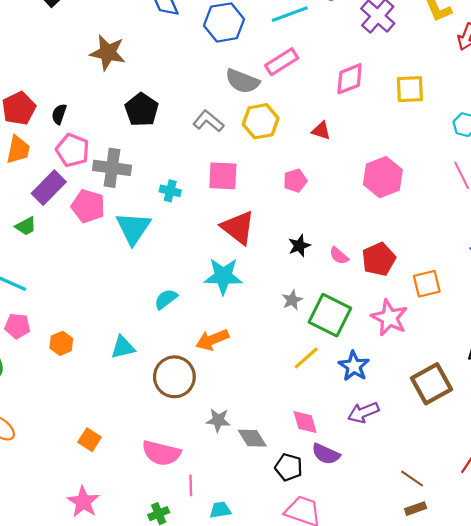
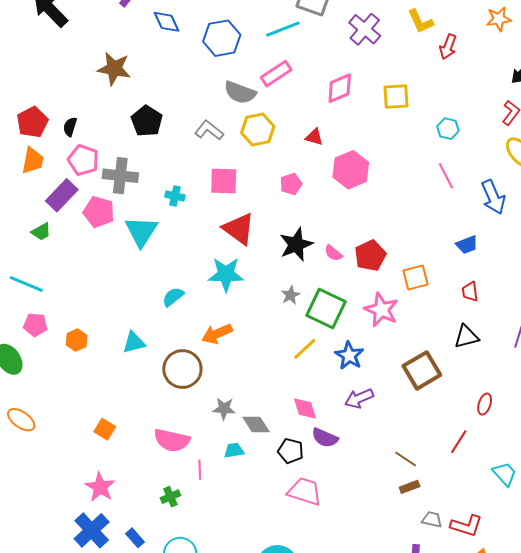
pink hexagon: (383, 177) -> (351, 170), moved
black star: (299, 246) -> (296, 244), size x1.6
cyan trapezoid: (220, 510) -> (234, 451), moved

